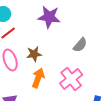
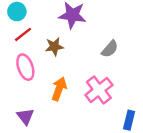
brown star: (34, 54) -> (54, 47), moved

